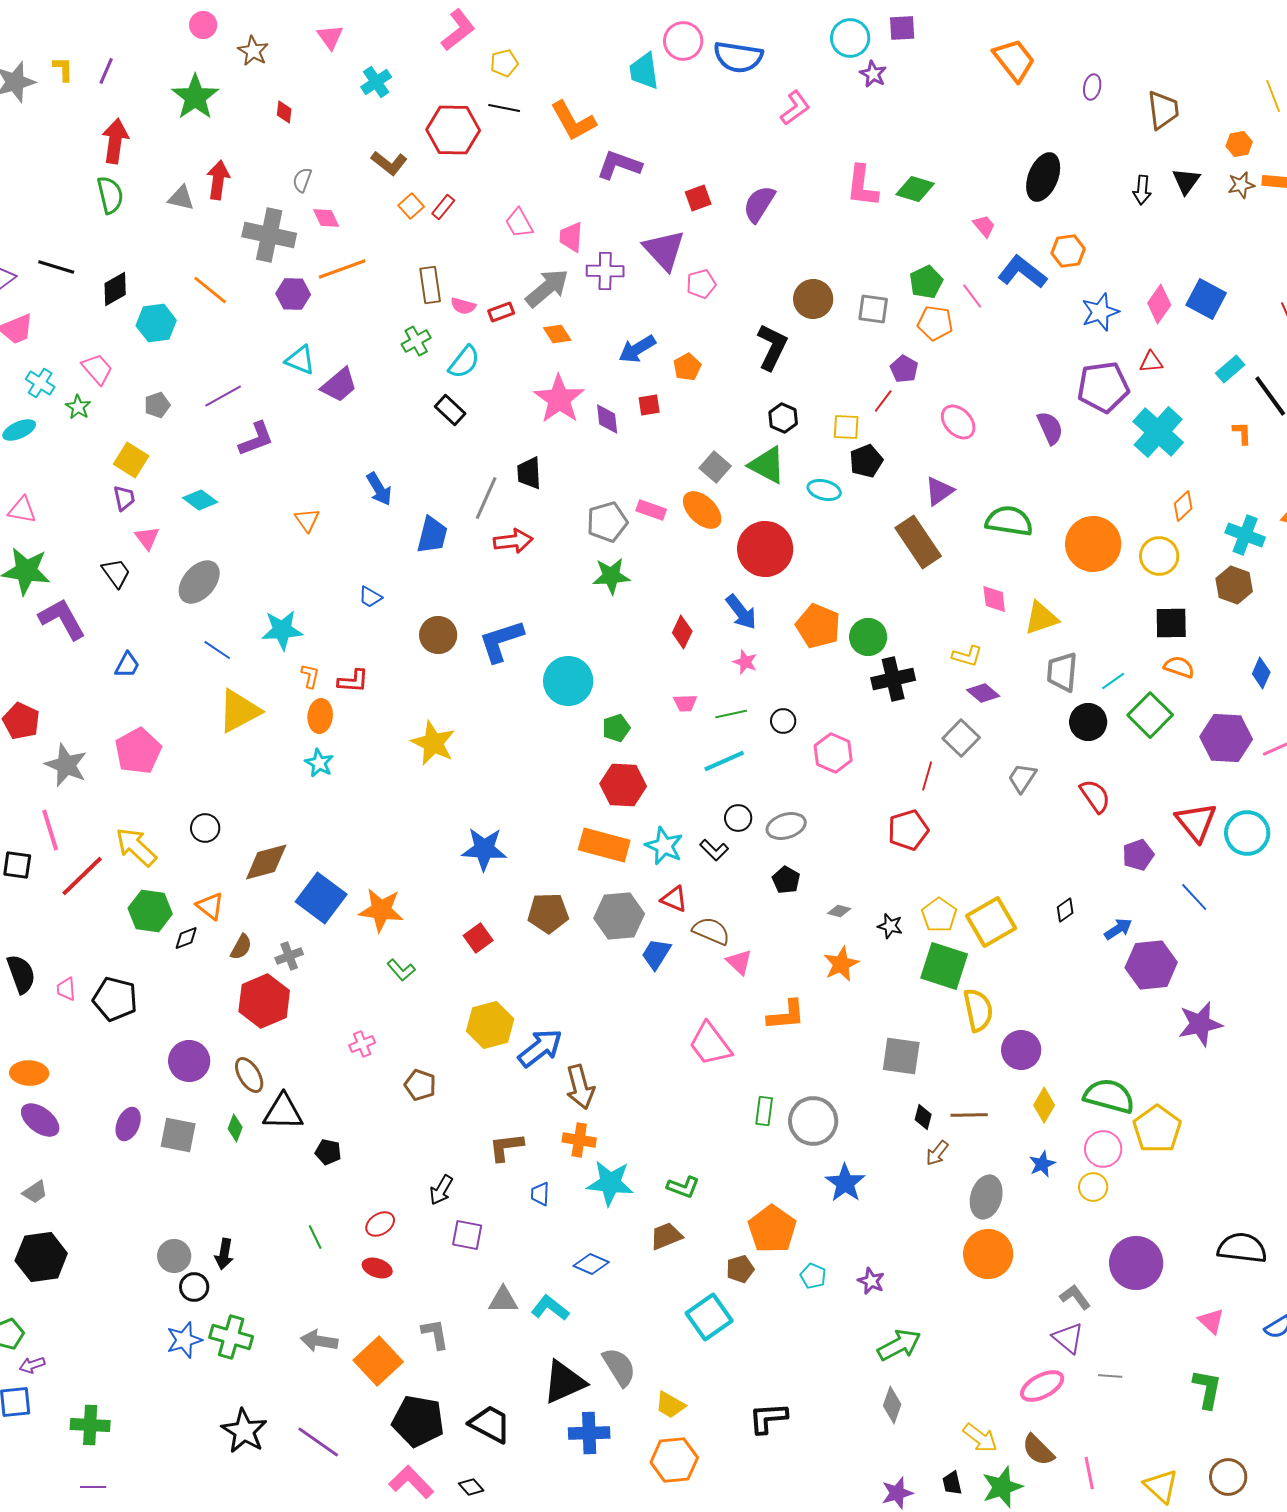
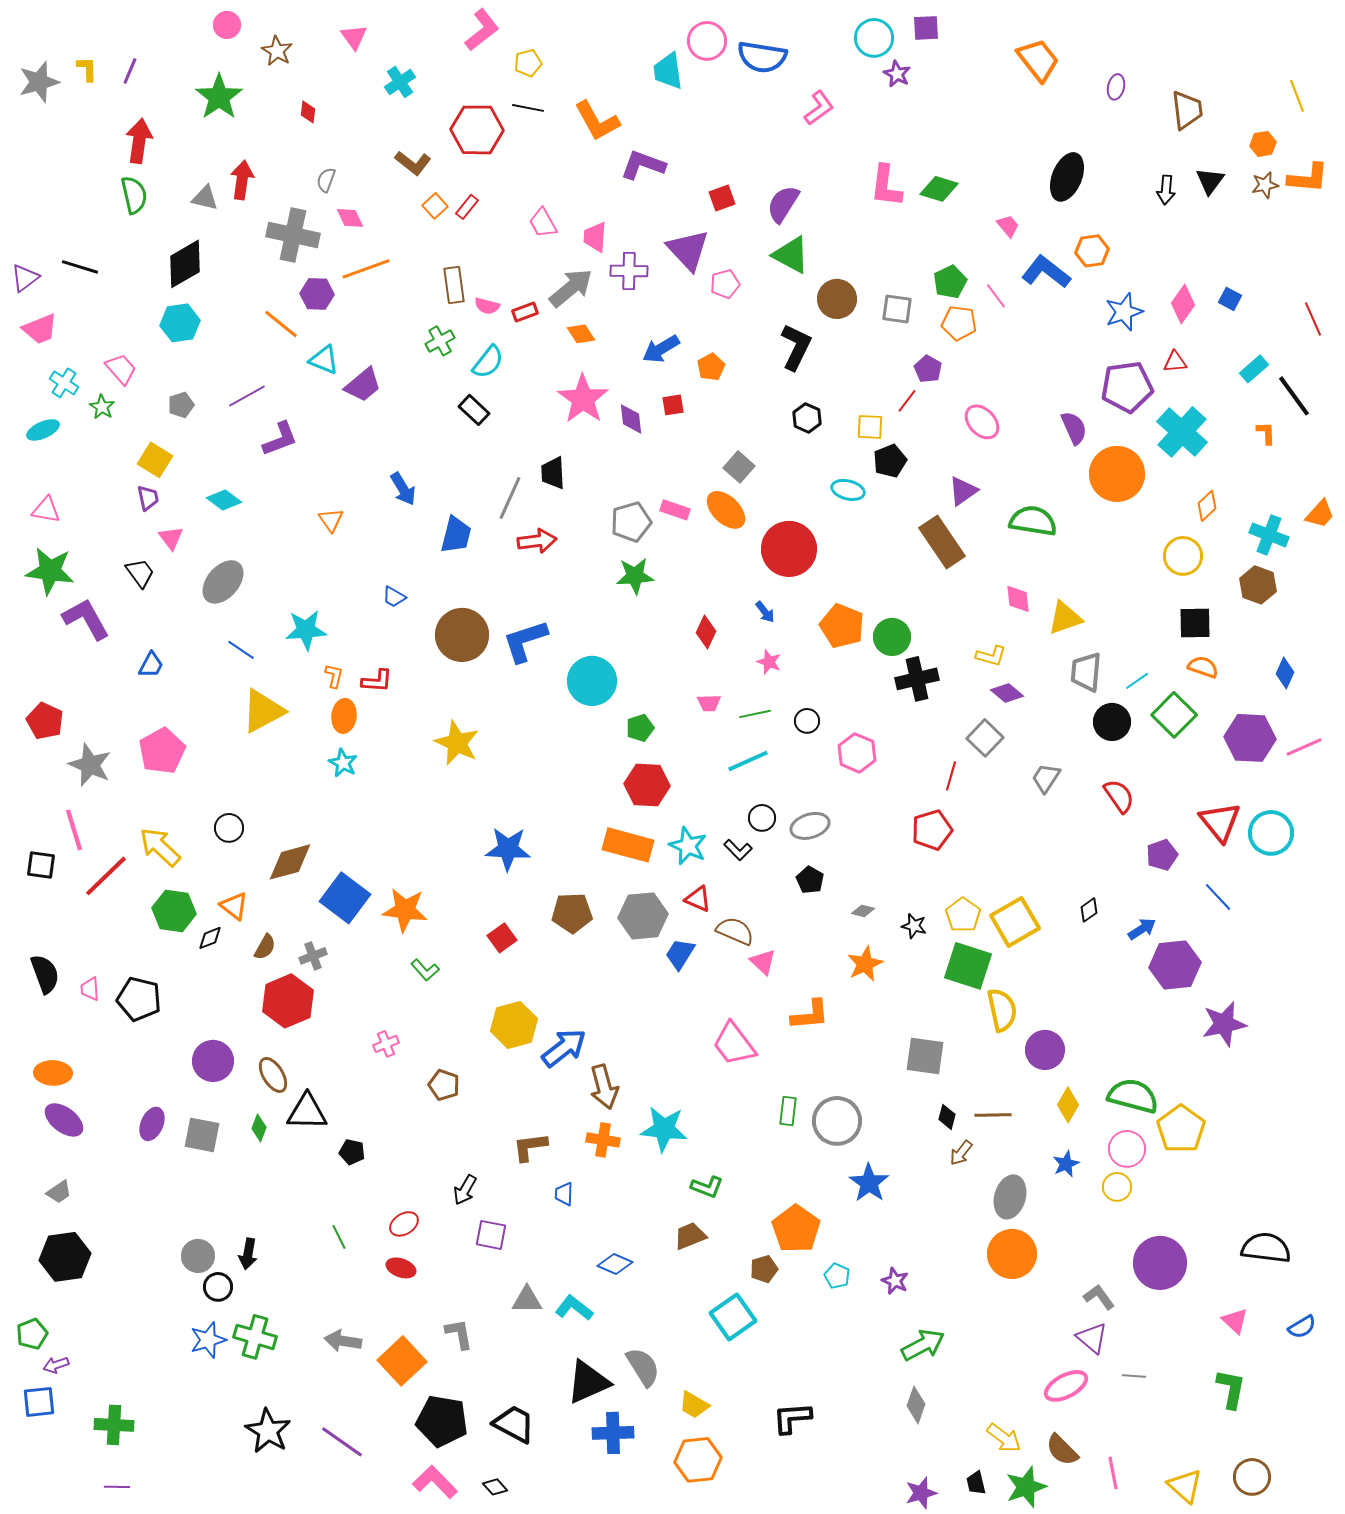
black diamond: (115, 289) -> (185, 264), moved, size x1.4
orange line: (210, 290) -> (281, 324), moved
blue square: (1206, 299) -> (1230, 299), size x0.6
green triangle: (767, 465) -> (791, 255), moved
orange circle: (1093, 544) -> (1117, 474), moved
blue arrow: (741, 612) -> (765, 612), size x0.6
brown circle: (438, 635) -> (462, 635), size x1.4
cyan star: (610, 1183) -> (664, 1129), moved

